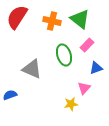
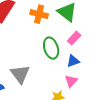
blue triangle: (96, 68) -> (73, 61), moved
gray triangle: (32, 69) -> (20, 74), moved, turned 30

